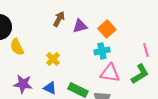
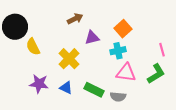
brown arrow: (59, 19) -> (75, 19), turned 35
purple triangle: (80, 26) -> (92, 38), moved
yellow cross: (53, 59) -> (69, 59), size x1.5

